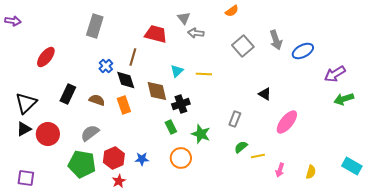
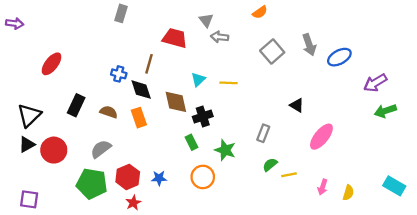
gray rectangle: (95, 26) -> (121, 13), moved, size x0.7
blue cross: (106, 66) -> (119, 74), turned -32
pink arrow: (280, 170) -> (323, 187), moved

